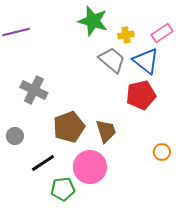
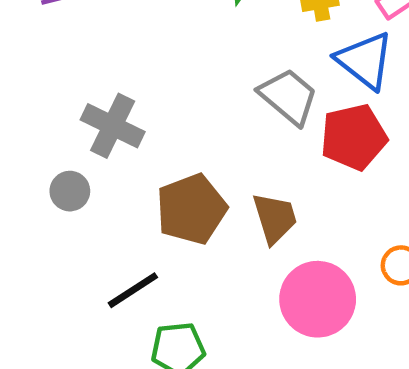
gray trapezoid: (112, 60) -> (288, 96), moved
gray circle: (15, 136) -> (70, 191), moved
pink circle: (90, 167) -> (318, 299), moved

